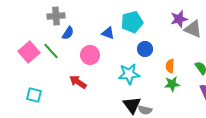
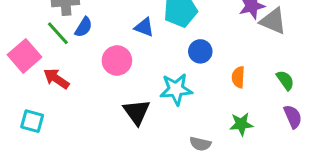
green line: (51, 51) -> (58, 33), moved
red arrow: (78, 82) -> (56, 79), moved
green star: (172, 84) -> (241, 124), moved
black triangle: (132, 105) -> (137, 112), moved

